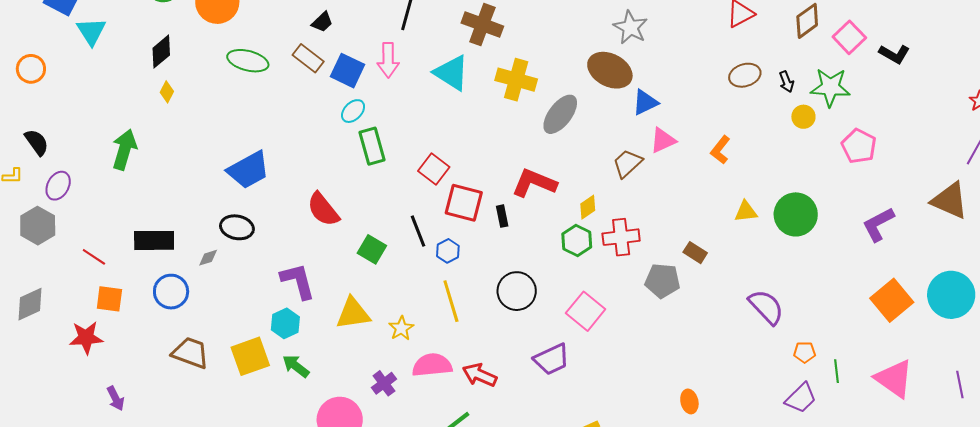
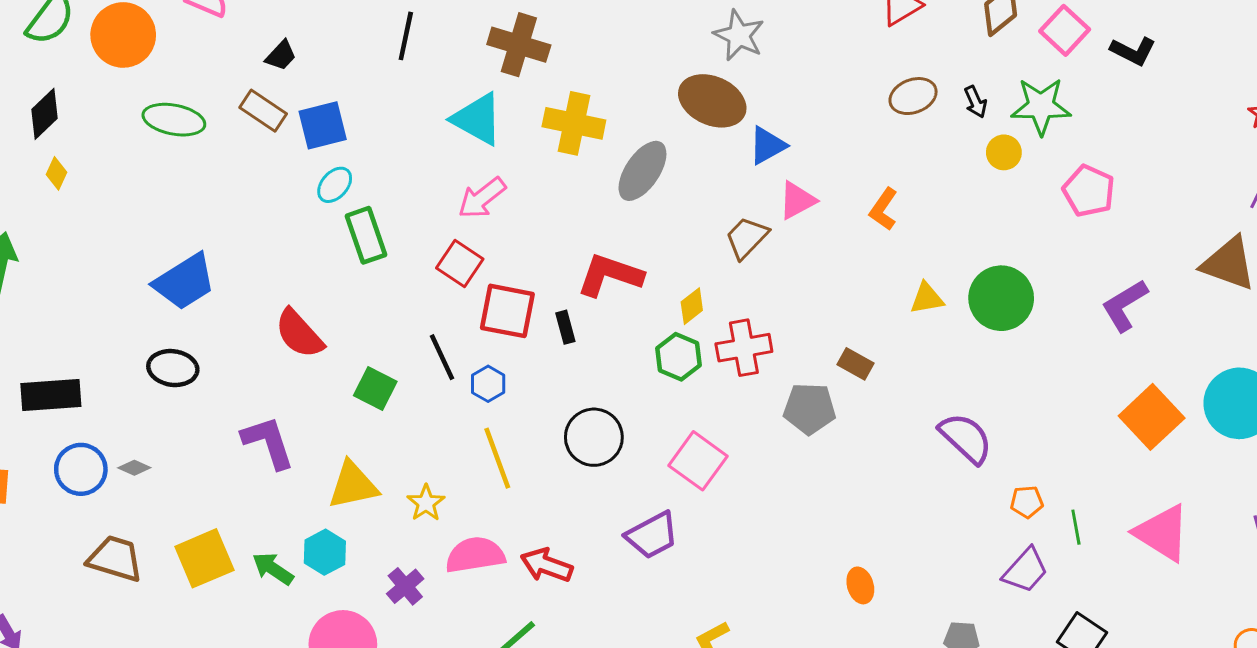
pink arrow: (388, 60) -> (482, 198), moved, turned 56
blue square: (347, 71) -> (323, 125), turned -36
gray diamond: (208, 258) -> (134, 468), moved, turned 45
cyan hexagon: (285, 323) -> (325, 552), moved

